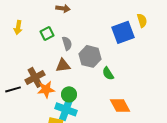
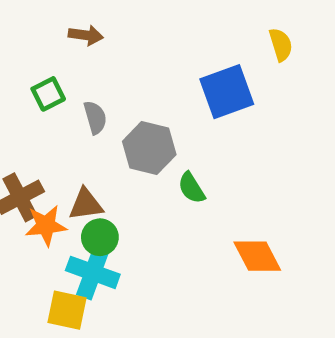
yellow semicircle: (142, 20) -> (281, 45), moved
brown triangle: (63, 65) -> (86, 204), moved
orange diamond: (120, 105) -> (257, 256), moved

